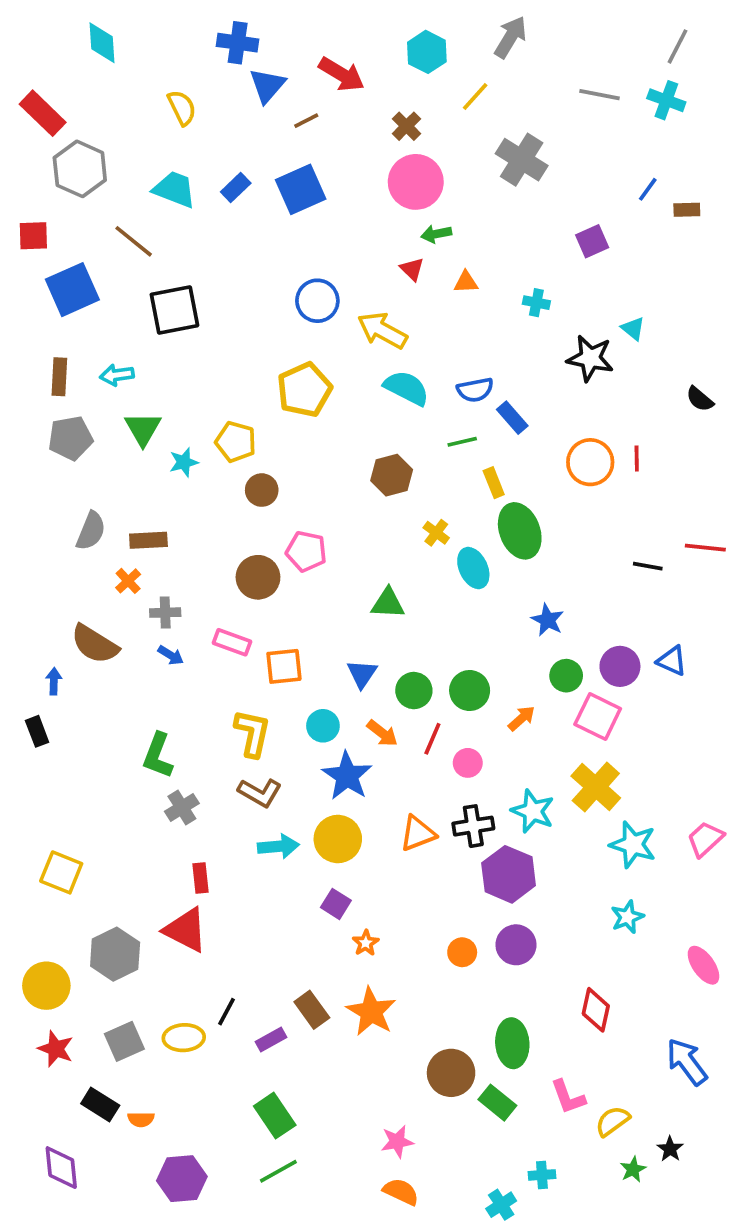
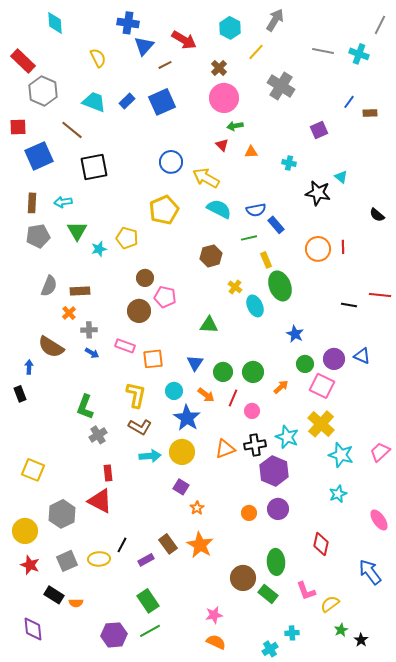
gray line: (677, 46) -> (380, 25), moved
brown circle: (262, 490) -> (145, 278), moved
black star: (670, 1149) -> (361, 640), moved
purple hexagon: (182, 1179) -> (114, 635), moved

